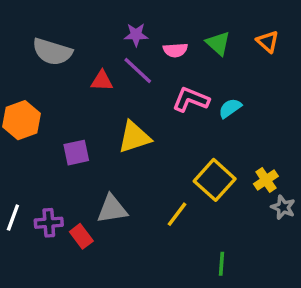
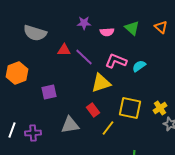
purple line: (138, 71) -> (84, 57), moved
yellow triangle: (134, 137) -> (101, 83), moved
yellow square: (215, 180) -> (130, 108), turned -30
red rectangle: (81, 236) -> (93, 110), moved

